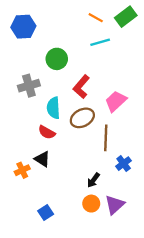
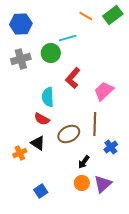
cyan line: (100, 42) -> (68, 38), moved
gray cross: (29, 86) -> (21, 59), moved
brown ellipse: (82, 118) -> (69, 134), moved

